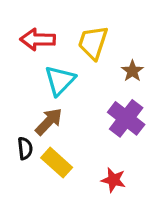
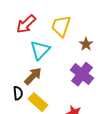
red arrow: (38, 39) -> (26, 24), turned -45

